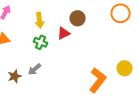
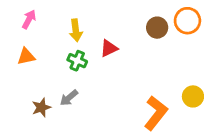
brown circle: (78, 18) -> (157, 28), moved

